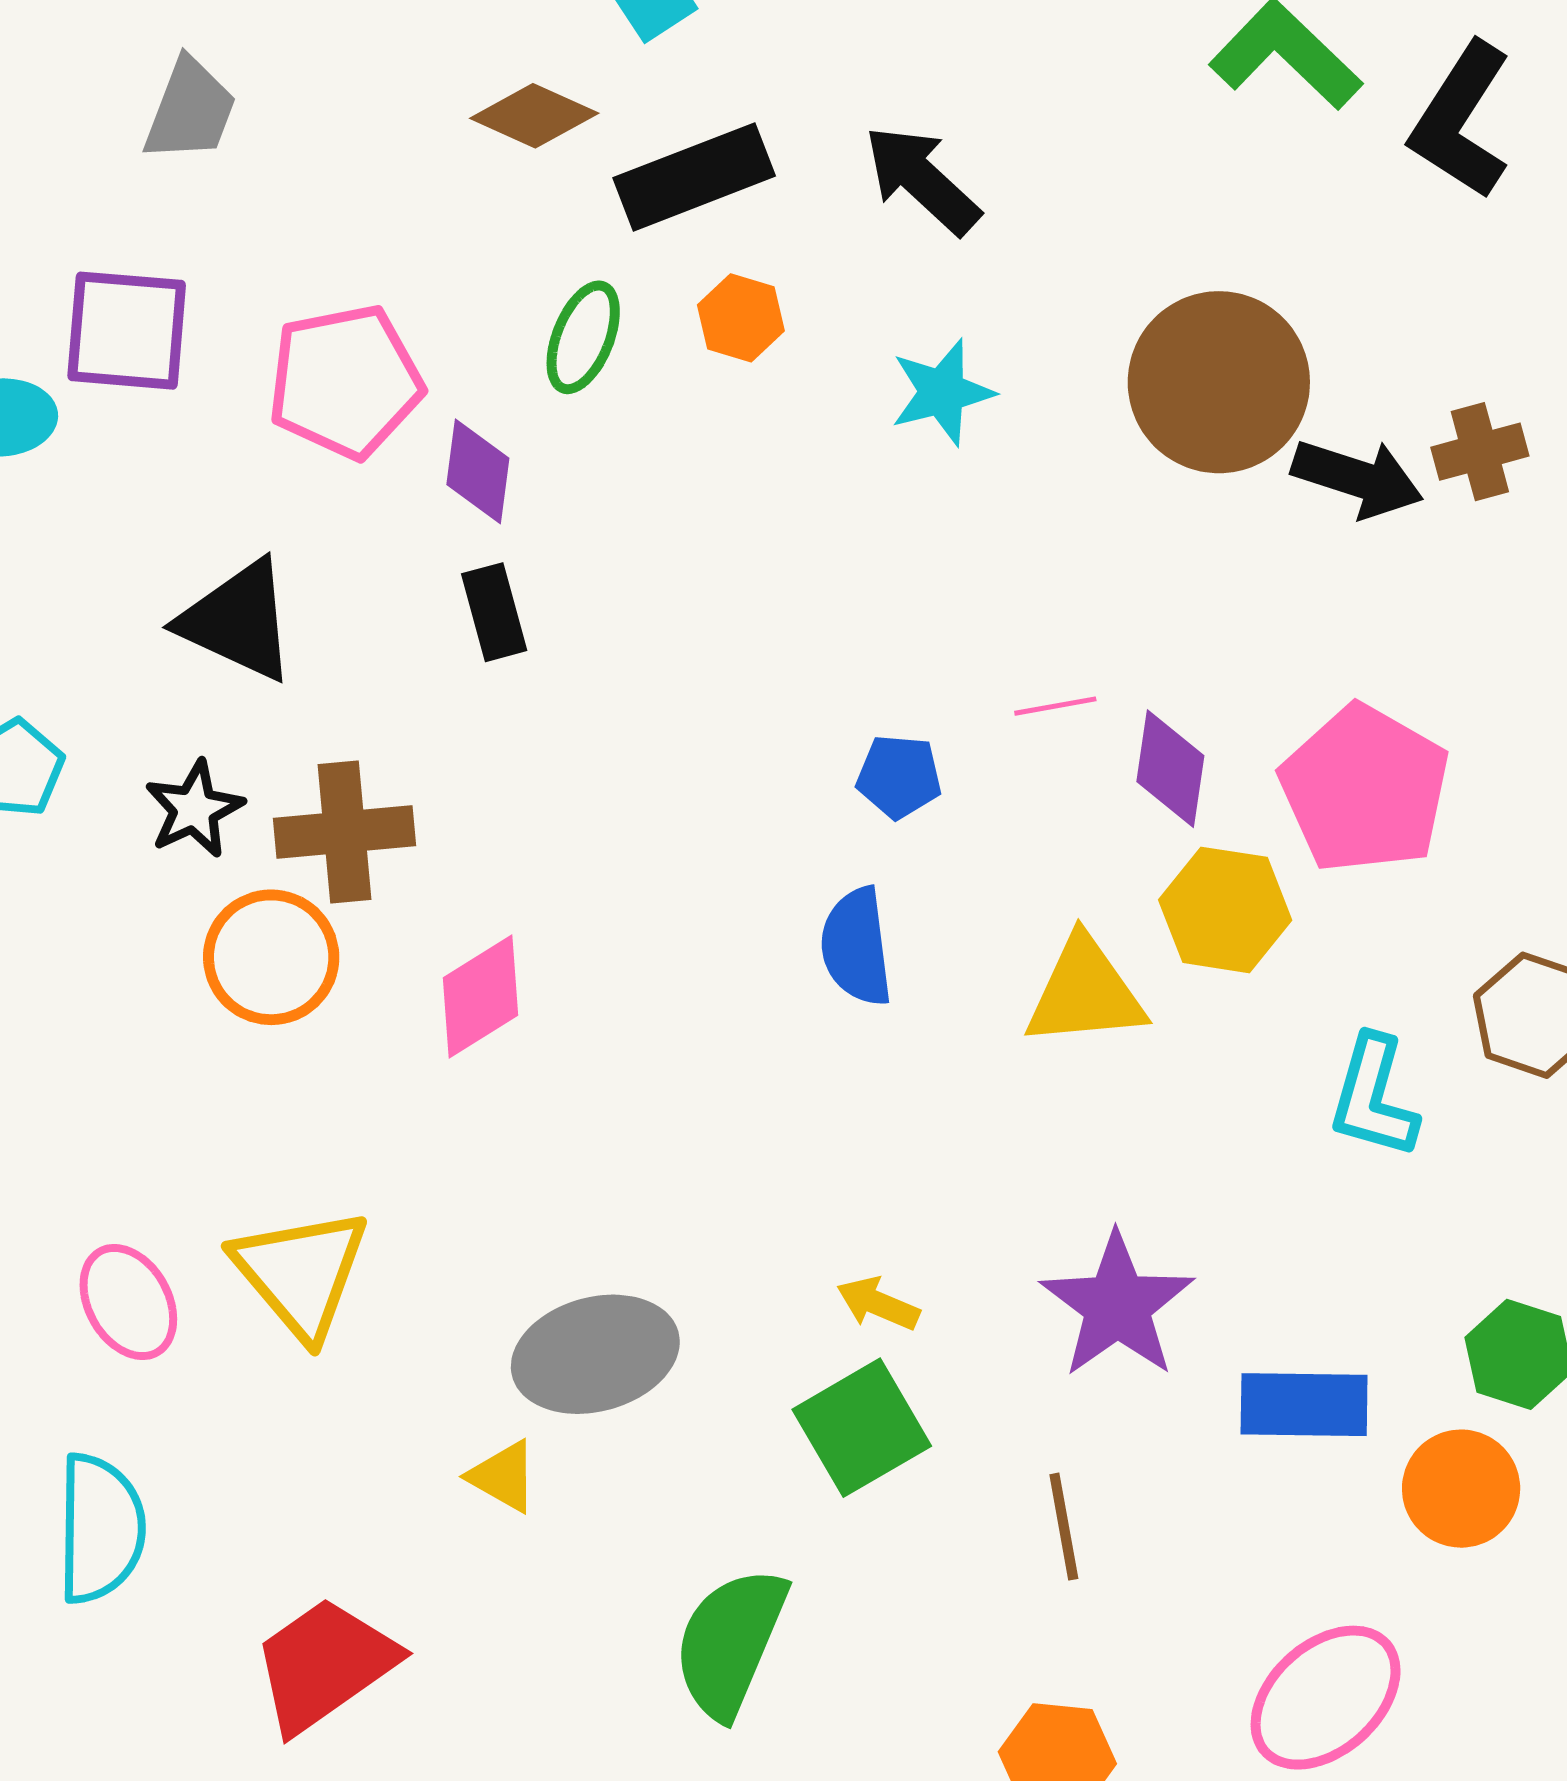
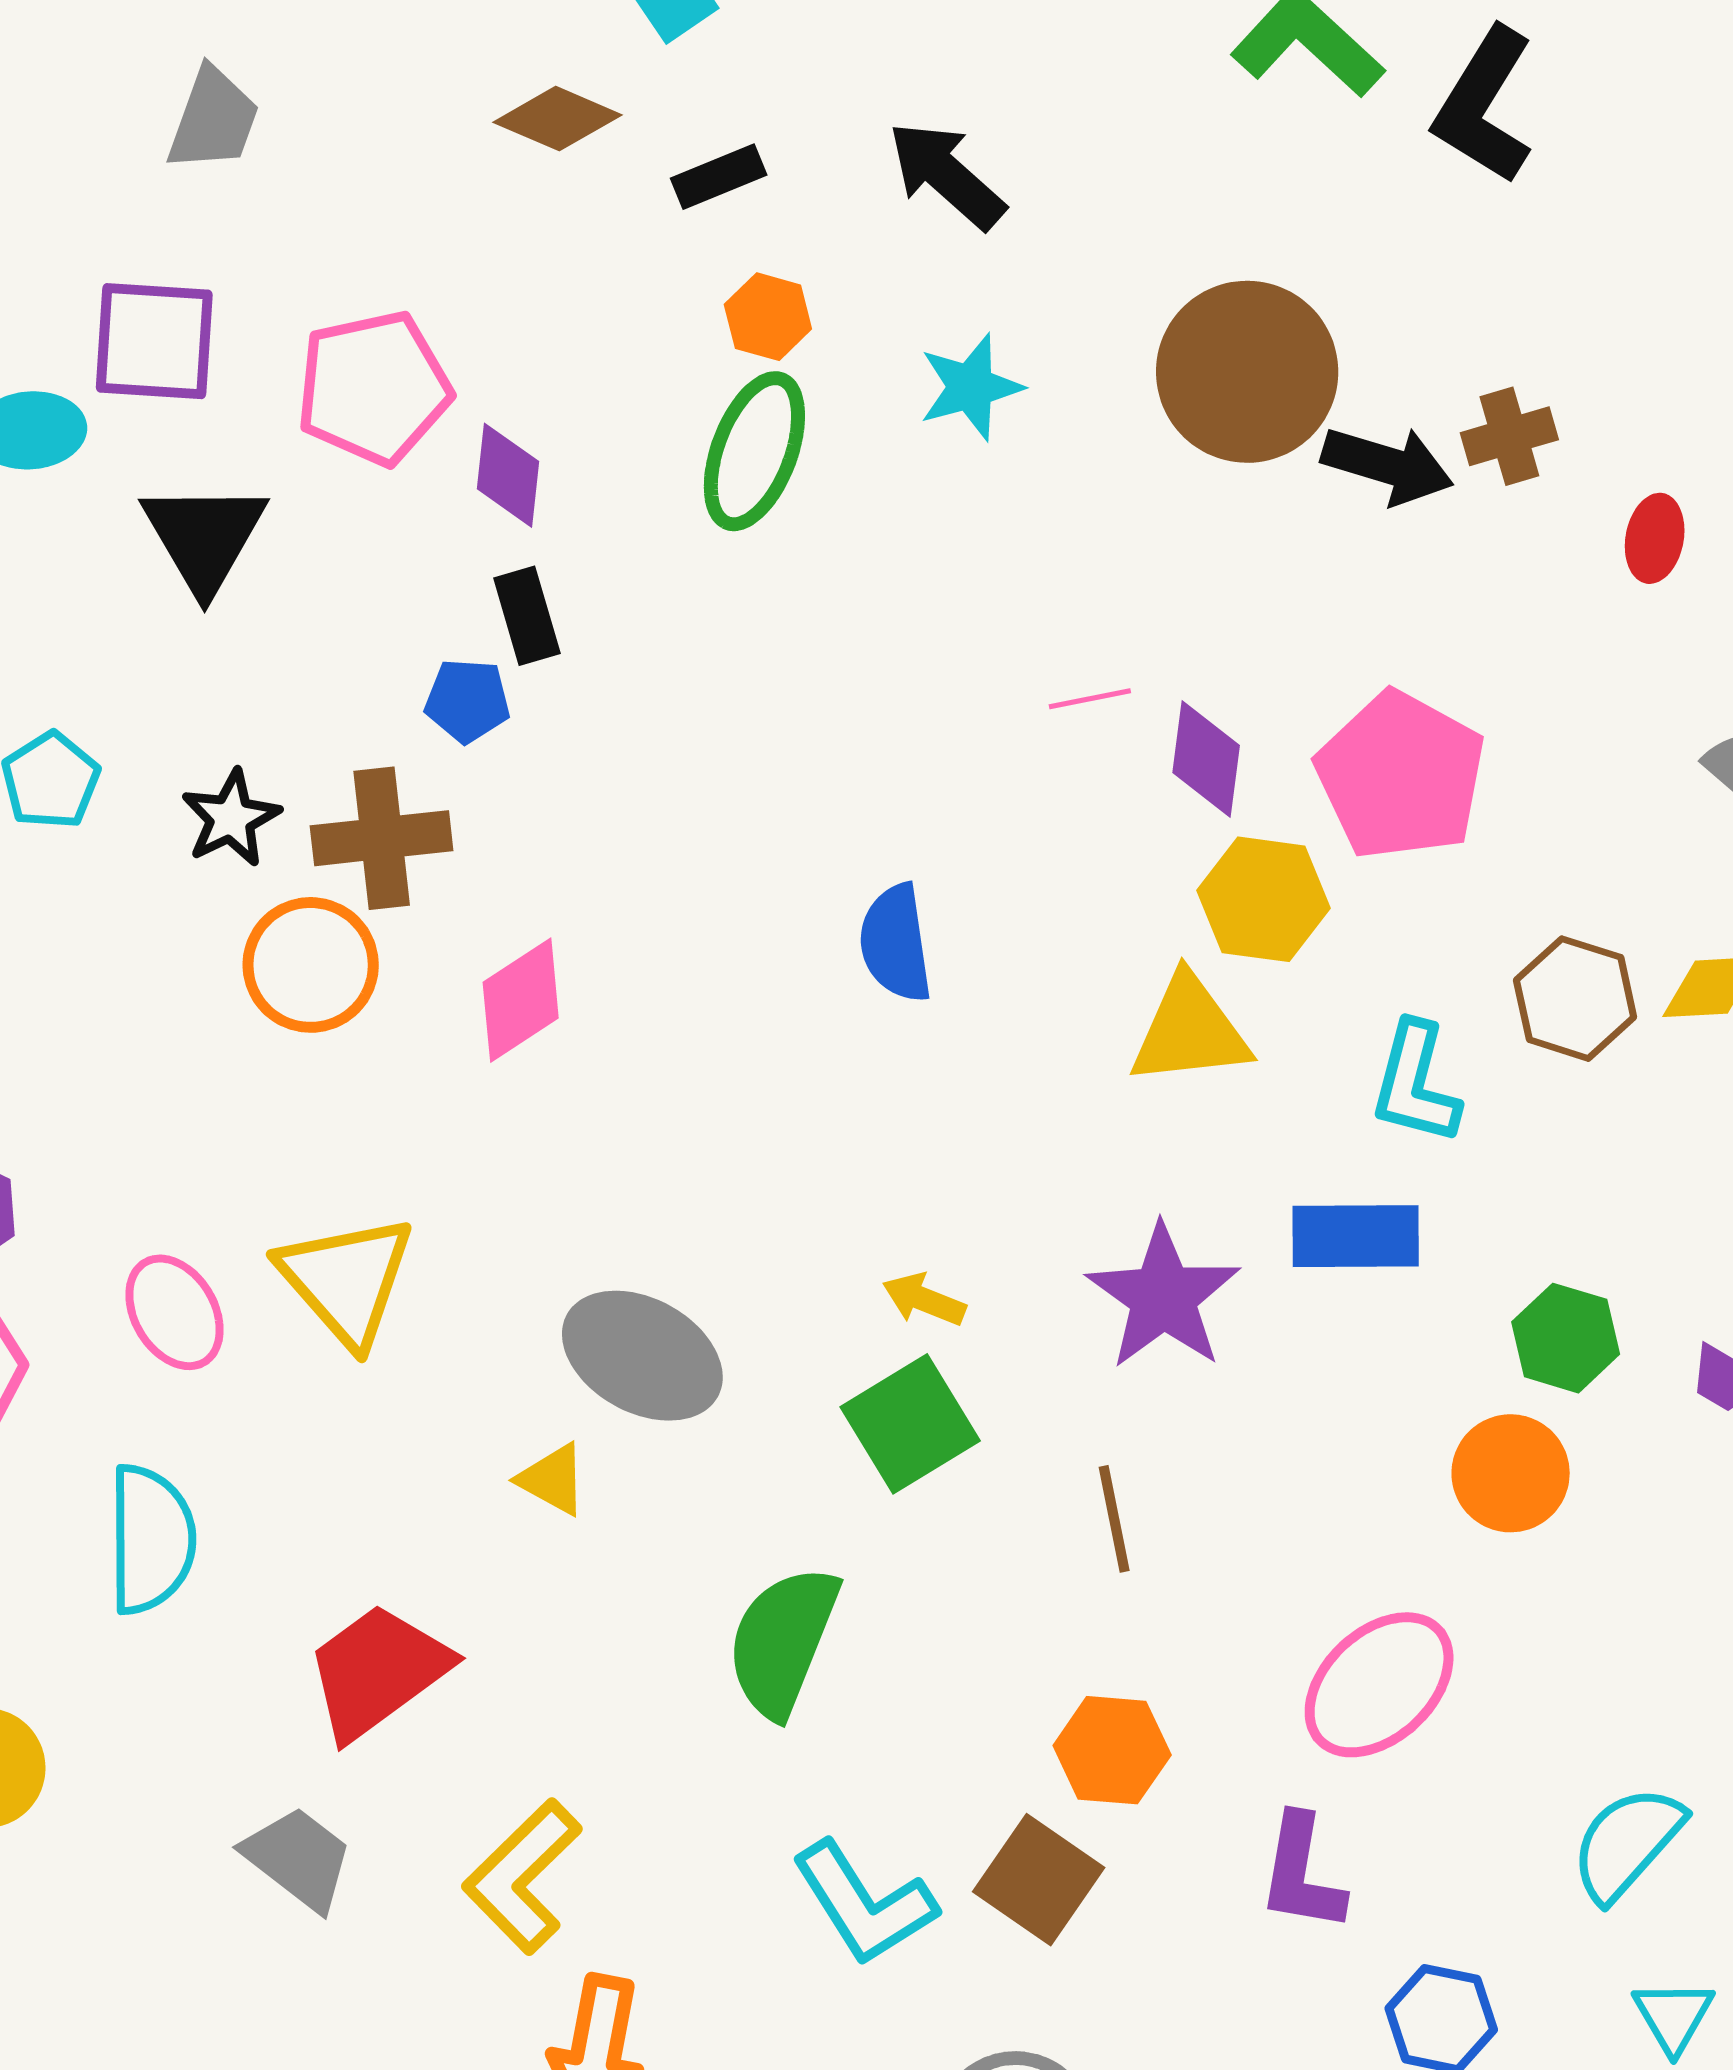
black rectangle: (694, 177) -> (719, 177), size x0.6
green ellipse: (583, 337) -> (754, 451), moved, size x1.4
black triangle: (238, 621) -> (204, 537), moved, turned 36
blue pentagon: (899, 777) -> (467, 701), moved
yellow triangle: (1085, 992) -> (1190, 1031), moved
gray ellipse: (595, 1354) -> (642, 1356), turned 45
blue rectangle: (1304, 1405) -> (1356, 1236), moved

